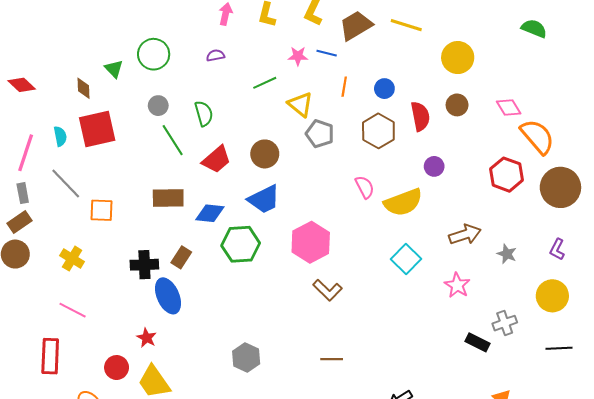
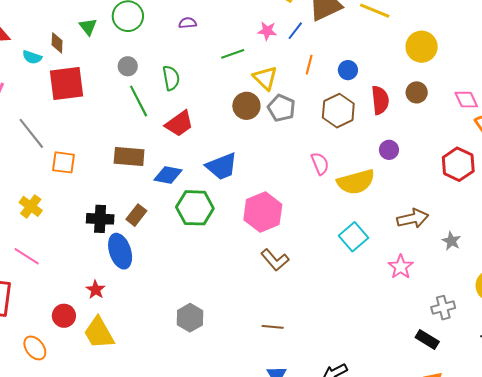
blue line: (327, 53) -> (295, 31), turned -72
cyan semicircle: (60, 136) -> (32, 57), moved, turned 114
brown circle: (265, 154) -> (246, 106), moved
black rectangle: (477, 342) -> (427, 340), moved

